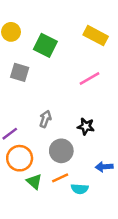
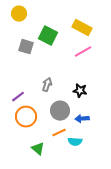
yellow rectangle: (96, 36) -> (82, 28), moved
green square: (45, 45) -> (48, 36), moved
blue arrow: (104, 167) -> (82, 119), moved
green triangle: (34, 181) -> (38, 149), moved

